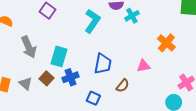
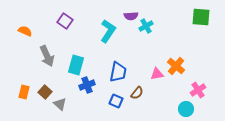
orange cross: (166, 43) -> (176, 66), moved
brown square: (46, 78) -> (45, 92), moved
gray triangle: (26, 84) -> (60, 104), moved
blue square: (93, 98) -> (116, 101), moved

